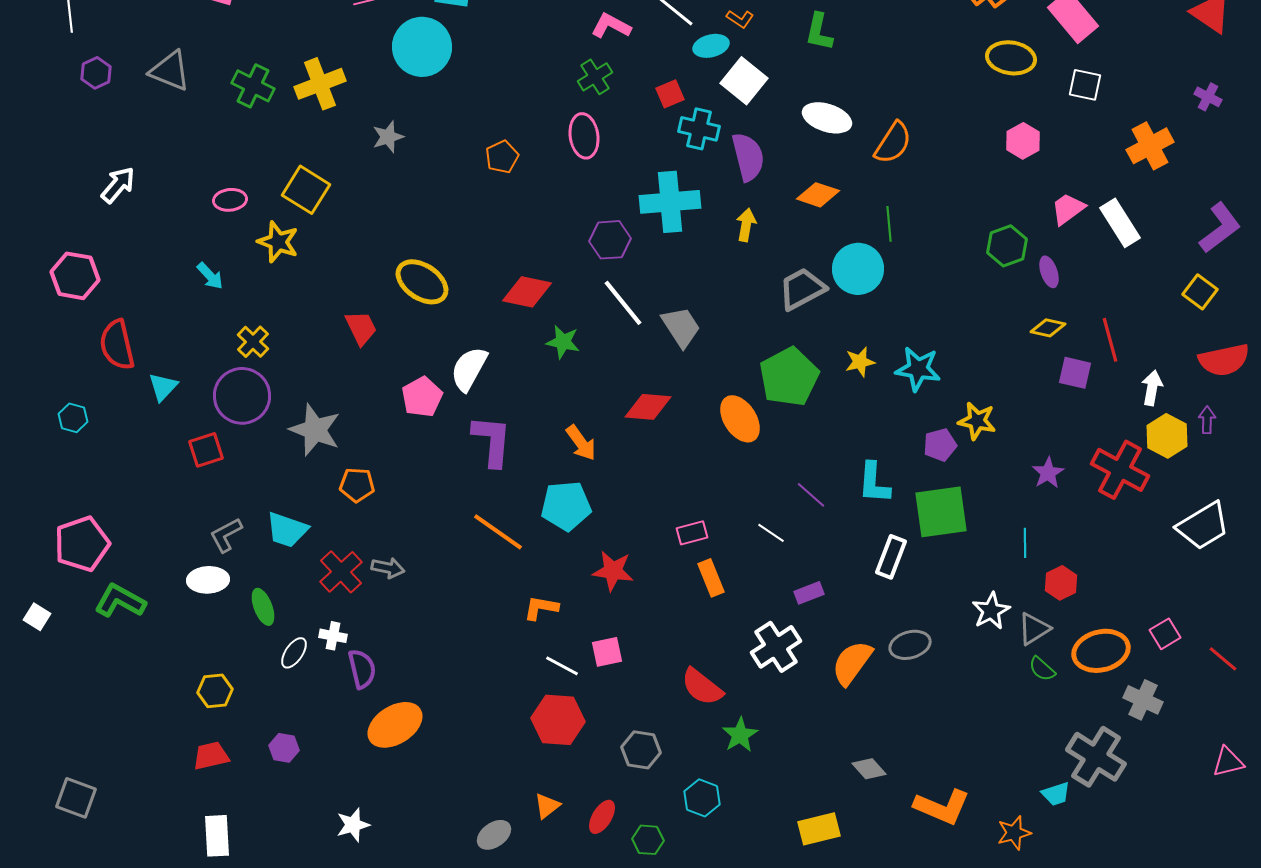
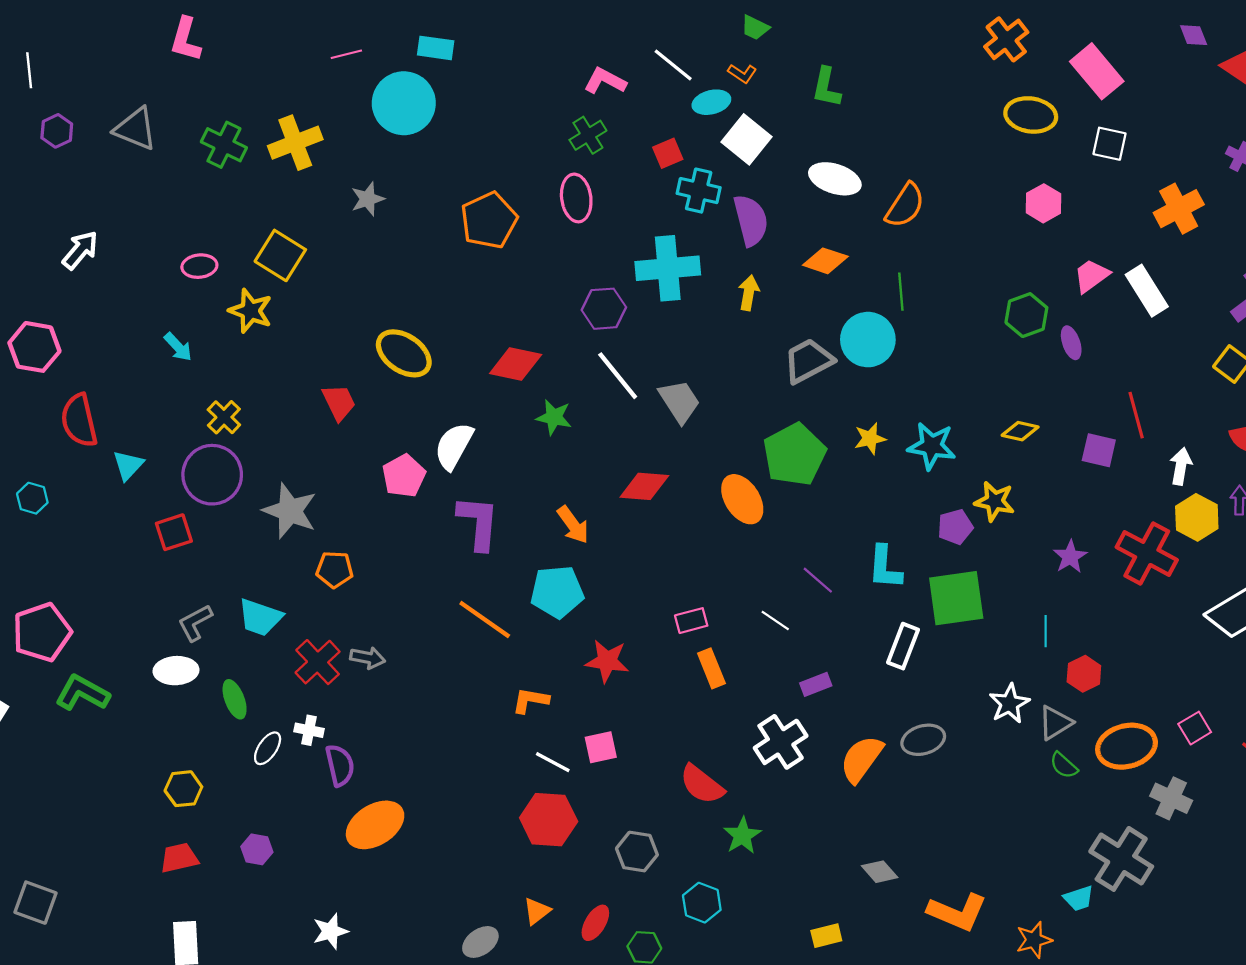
orange pentagon: (502, 157) -> (489, 220), size x1.6
yellow diamond: (1048, 328) -> (1020, 431), moved
yellow rectangle: (819, 829) -> (826, 936), size x0.7

